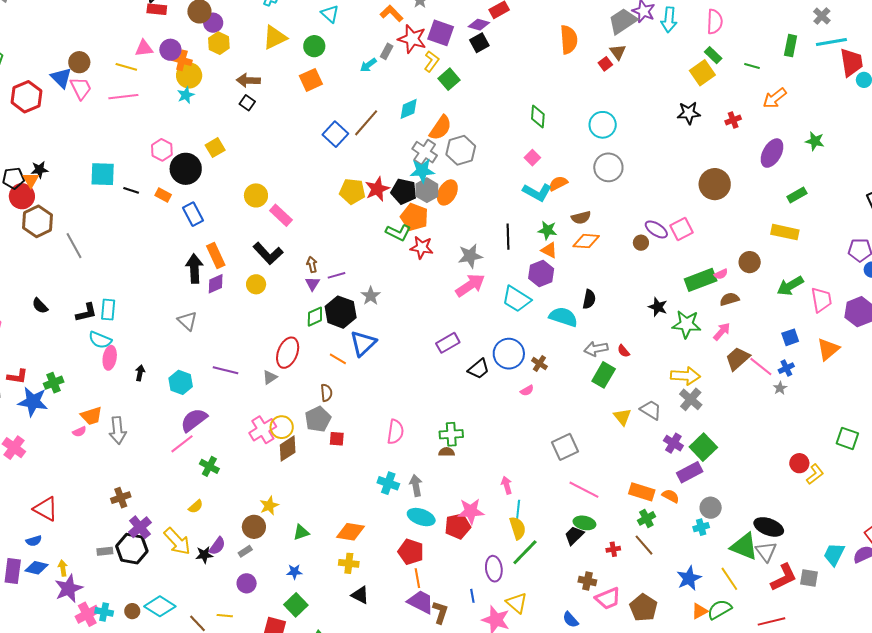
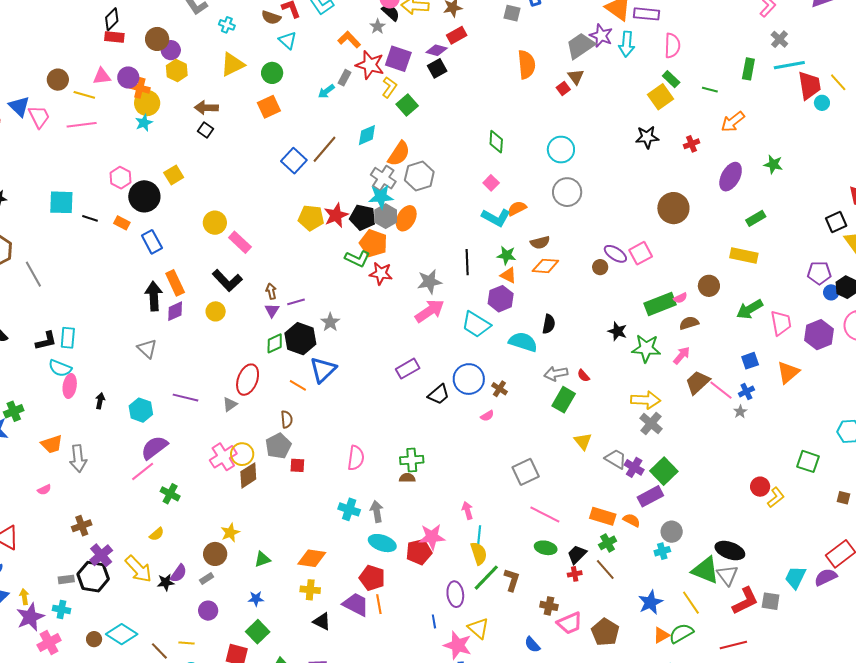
brown circle: (79, 62) -> (58, 80), moved
gray trapezoid: (651, 410) -> (616, 459), moved
pink semicircle: (79, 432) -> (44, 490), moved
black trapezoid: (574, 535) -> (577, 554), moved
purple trapezoid: (421, 602) -> (356, 604), moved
cyan cross: (104, 612) -> (61, 609), moved
brown L-shape: (440, 612) -> (512, 580), moved

